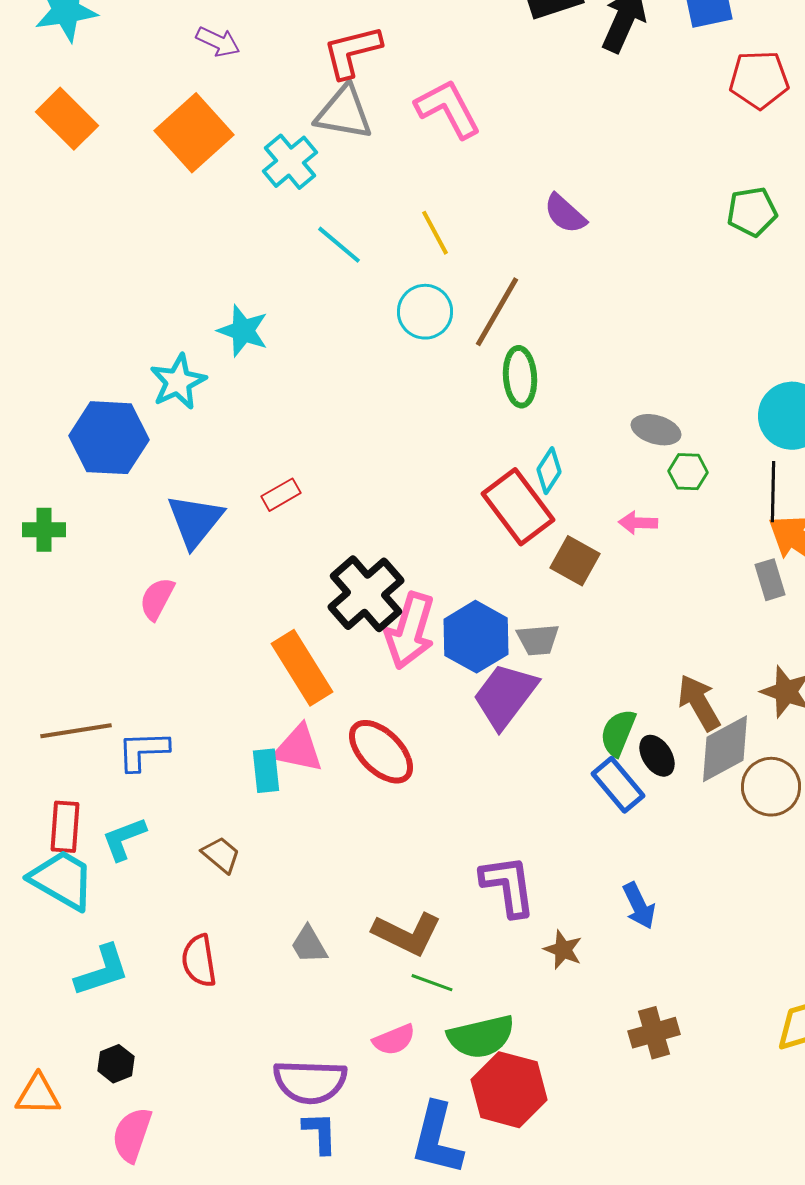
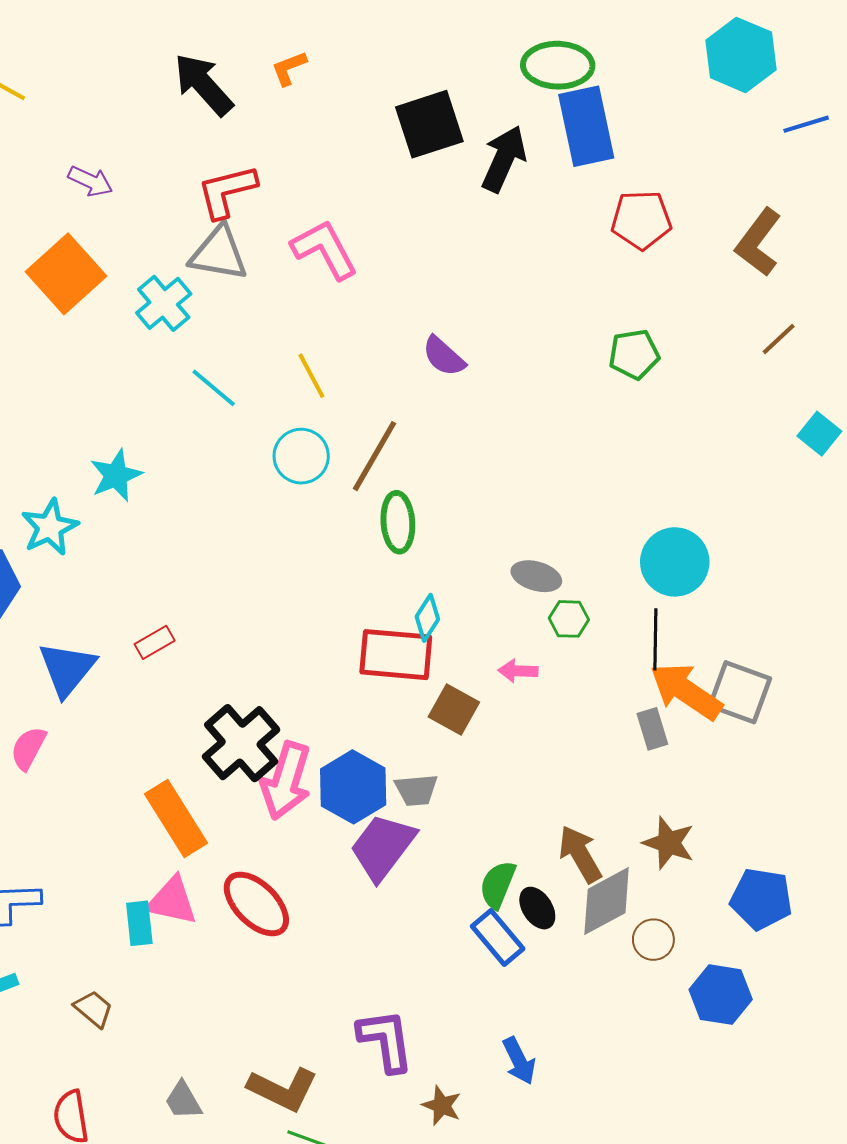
cyan star: (243, 331) -> (116, 475), turned 30
red rectangle: (518, 507) -> (396, 655), turned -48
brown circle: (771, 787) -> (653, 940), size x0.7

